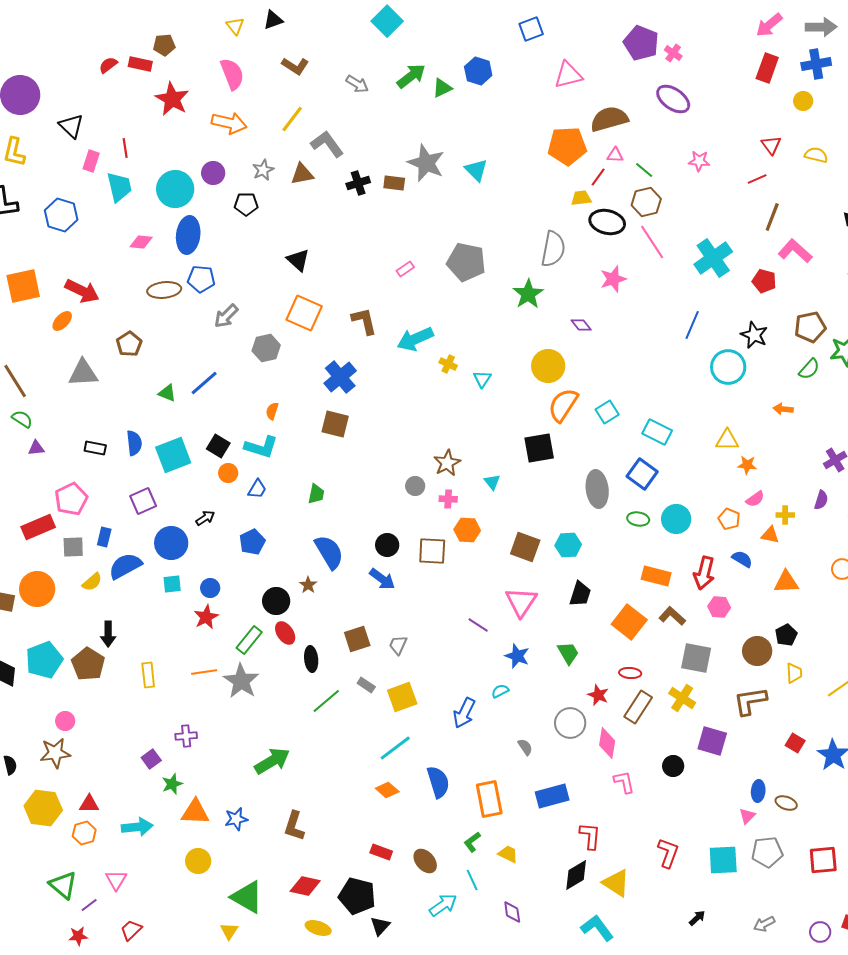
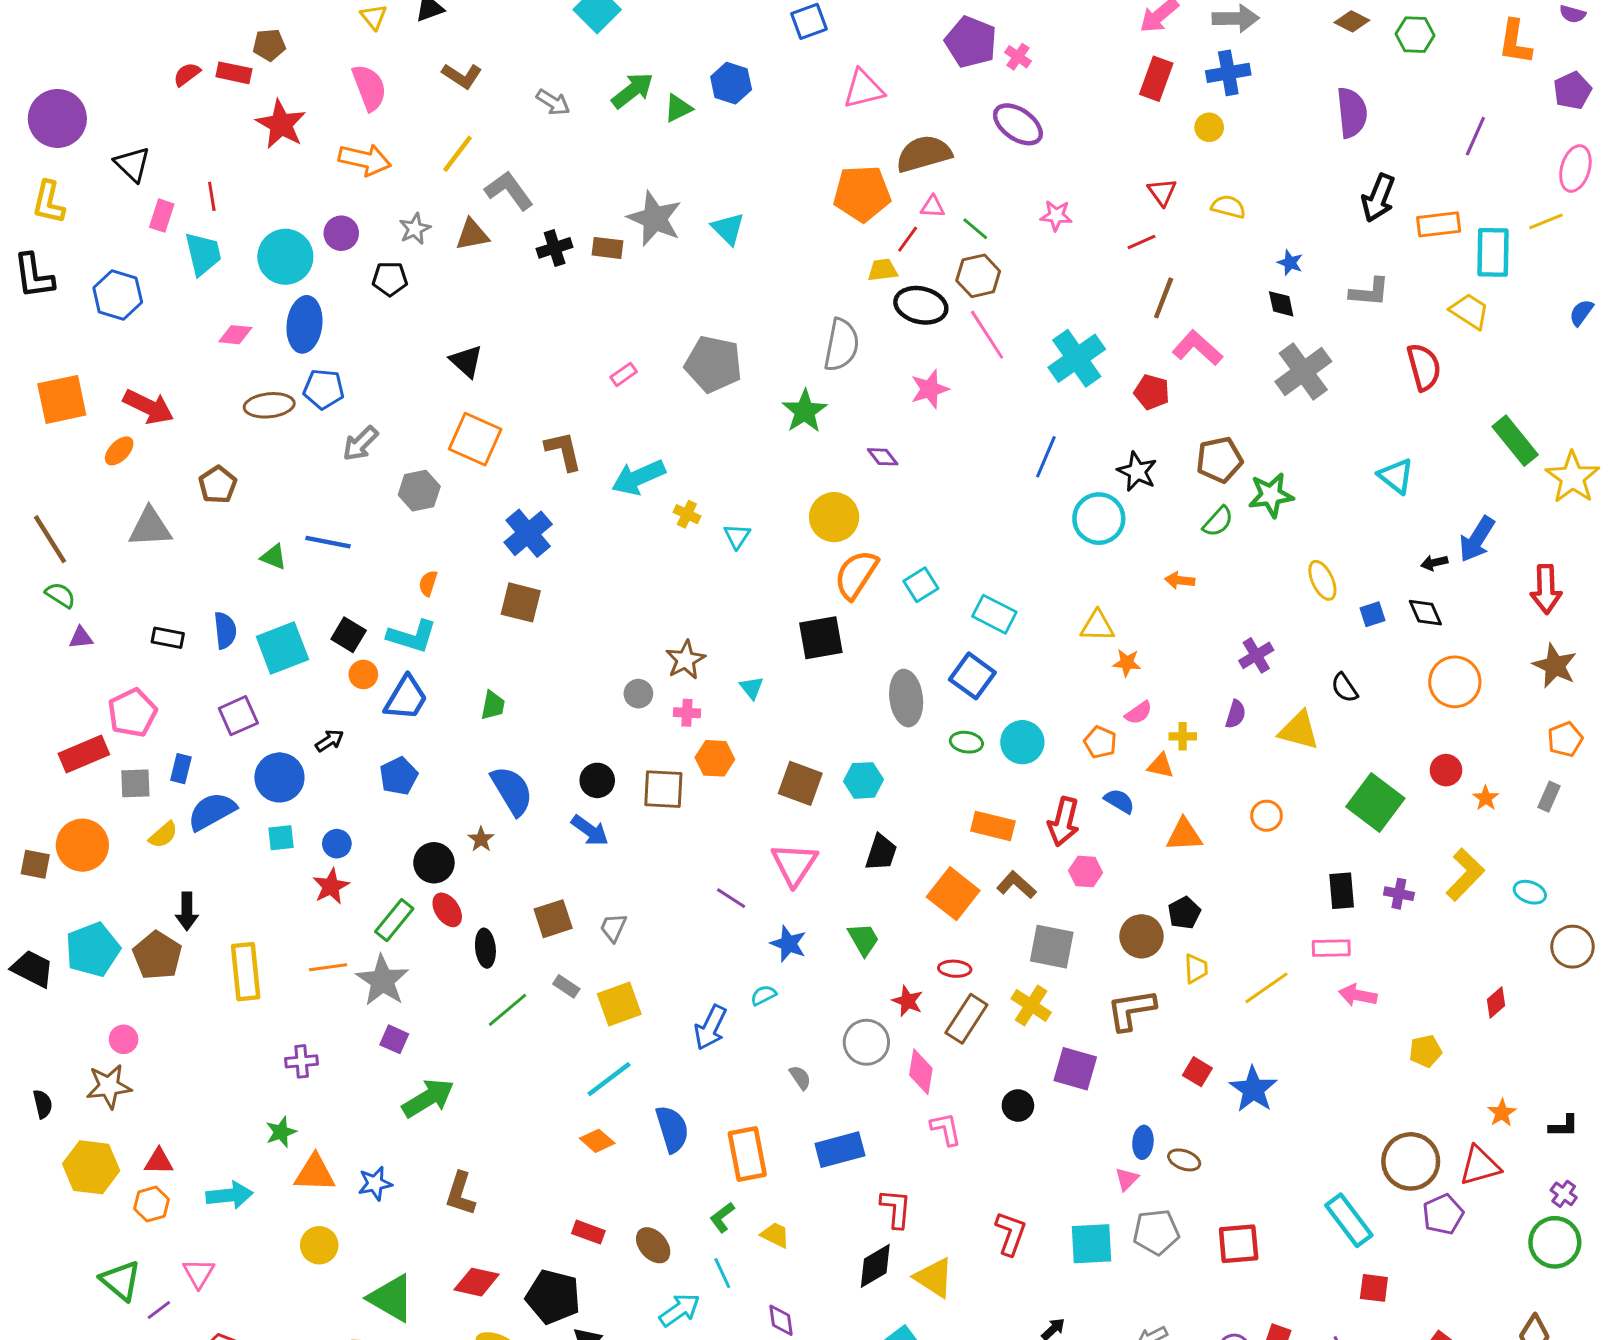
blue line: (204, 383) -> (328, 542), turned 52
blue trapezoid: (257, 489) -> (406, 698), size x1.6
yellow rectangle: (148, 675) -> (246, 972), size x1.5
purple square: (151, 759) -> (394, 1039), moved, turned -30

